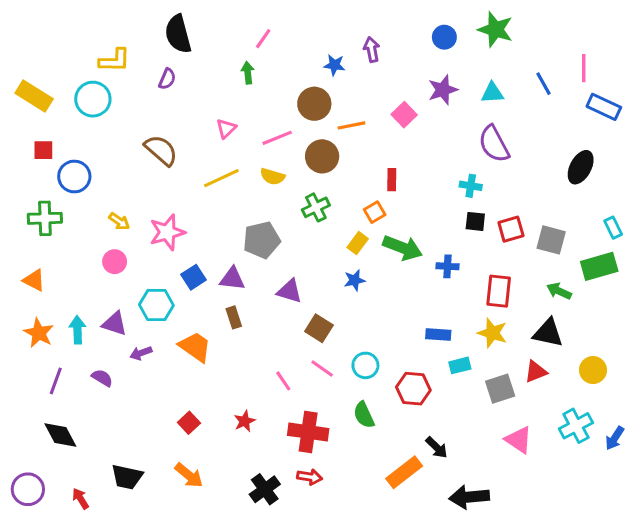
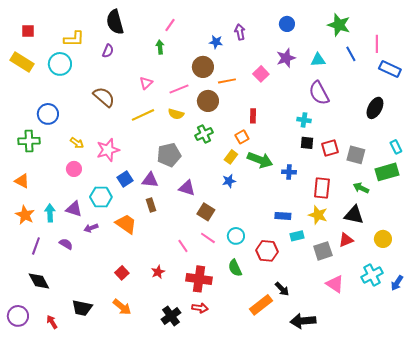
green star: (495, 29) -> (339, 25), moved
red square: (43, 150) -> (28, 31), moved

